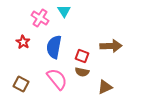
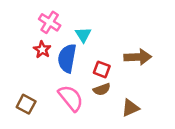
cyan triangle: (64, 11) -> (83, 35), moved
red star: (23, 42) -> (42, 50), moved
brown semicircle: (82, 72) -> (102, 89), turned -32

